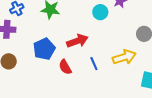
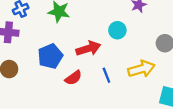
cyan circle: (100, 12) -> (117, 30), moved
red semicircle: (65, 67) -> (73, 78), turned -98

